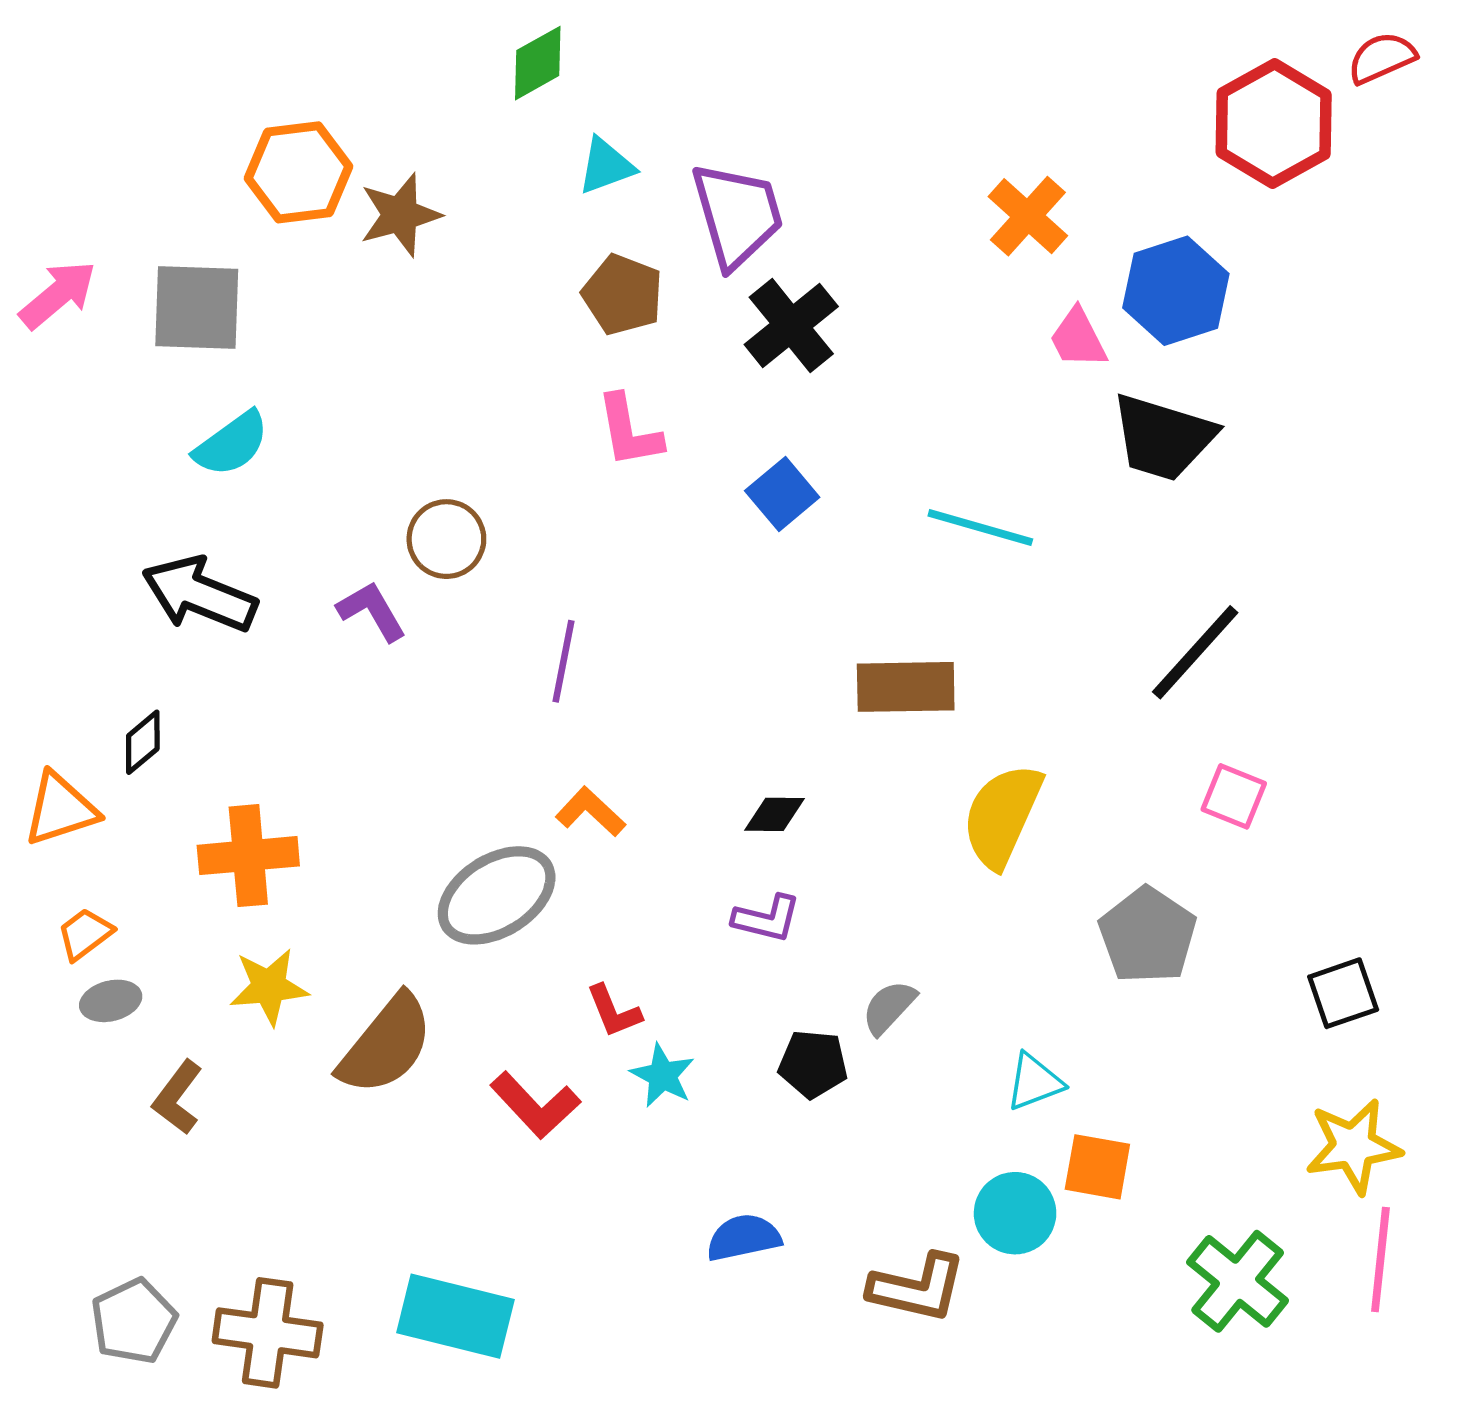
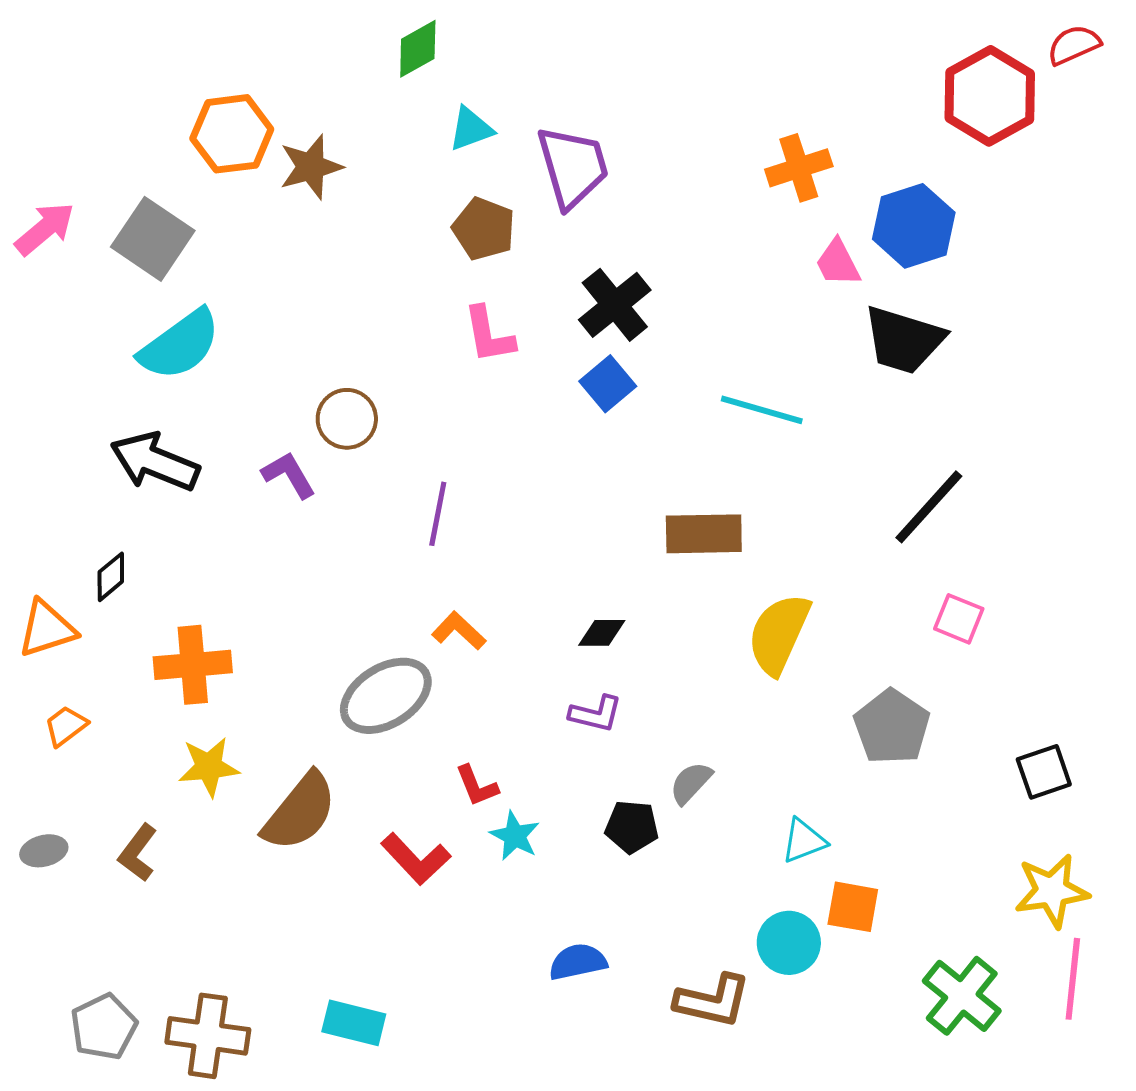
orange cross: (1028, 216) -> (799, 168), turned 30
gray square: (197, 307) -> (153, 239), turned 32
black cross: (791, 325) -> (615, 305), moved
cyan semicircle: (232, 444) -> (180, 345), size x1.4
gray ellipse: (111, 1001) -> (44, 851), moved
cyan rectangle: (455, 1316) -> (354, 1023), size x0.7

